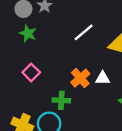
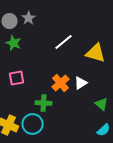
pink square: (31, 72) -> (17, 78), turned 35
white triangle: (103, 78) -> (81, 83), turned -32

